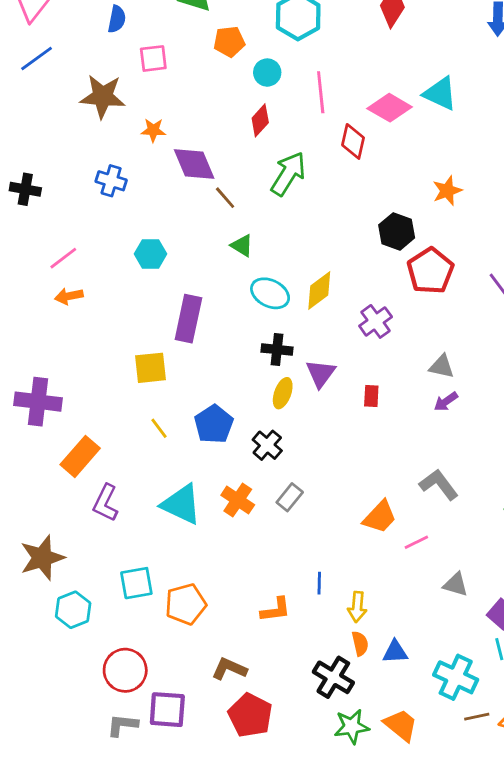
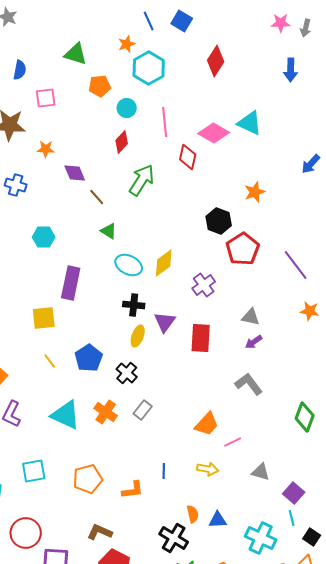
purple diamond: (194, 164) -> (75, 173), size x0.7
red rectangle: (371, 396) -> (201, 338), size x1.8
gray L-shape: (439, 485) -> (249, 384), moved
orange pentagon: (186, 604) -> (88, 479), moved
yellow arrow: (357, 607) -> (208, 469), moved, turned -85

